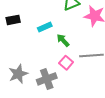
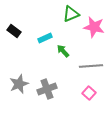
black rectangle: (13, 20) -> (14, 31), turned 48
pink square: (66, 63) -> (89, 93), moved

